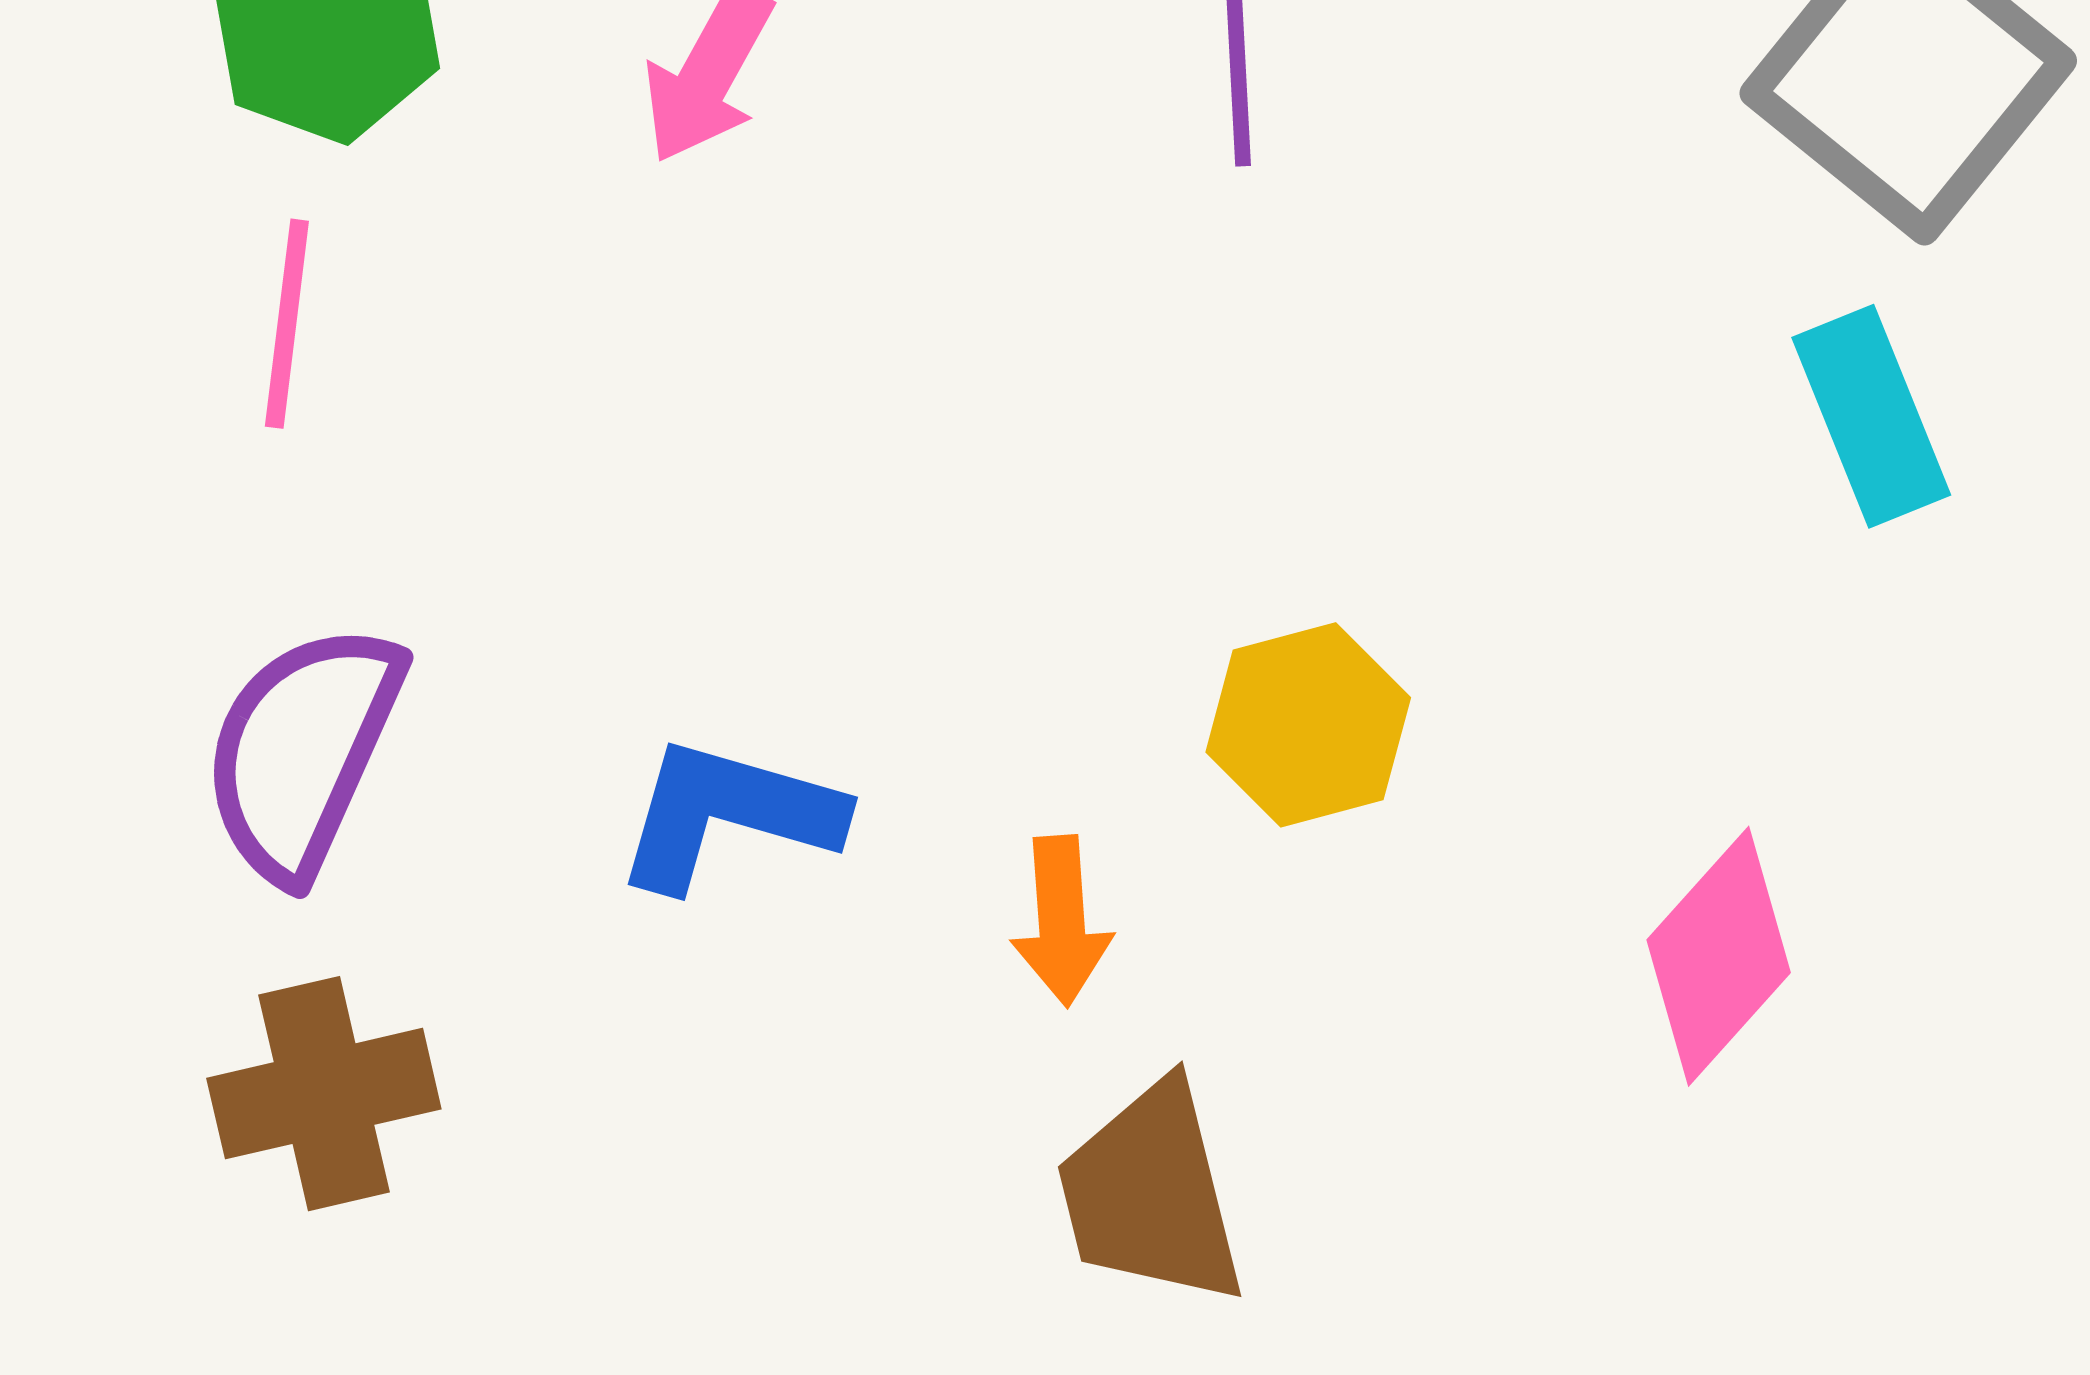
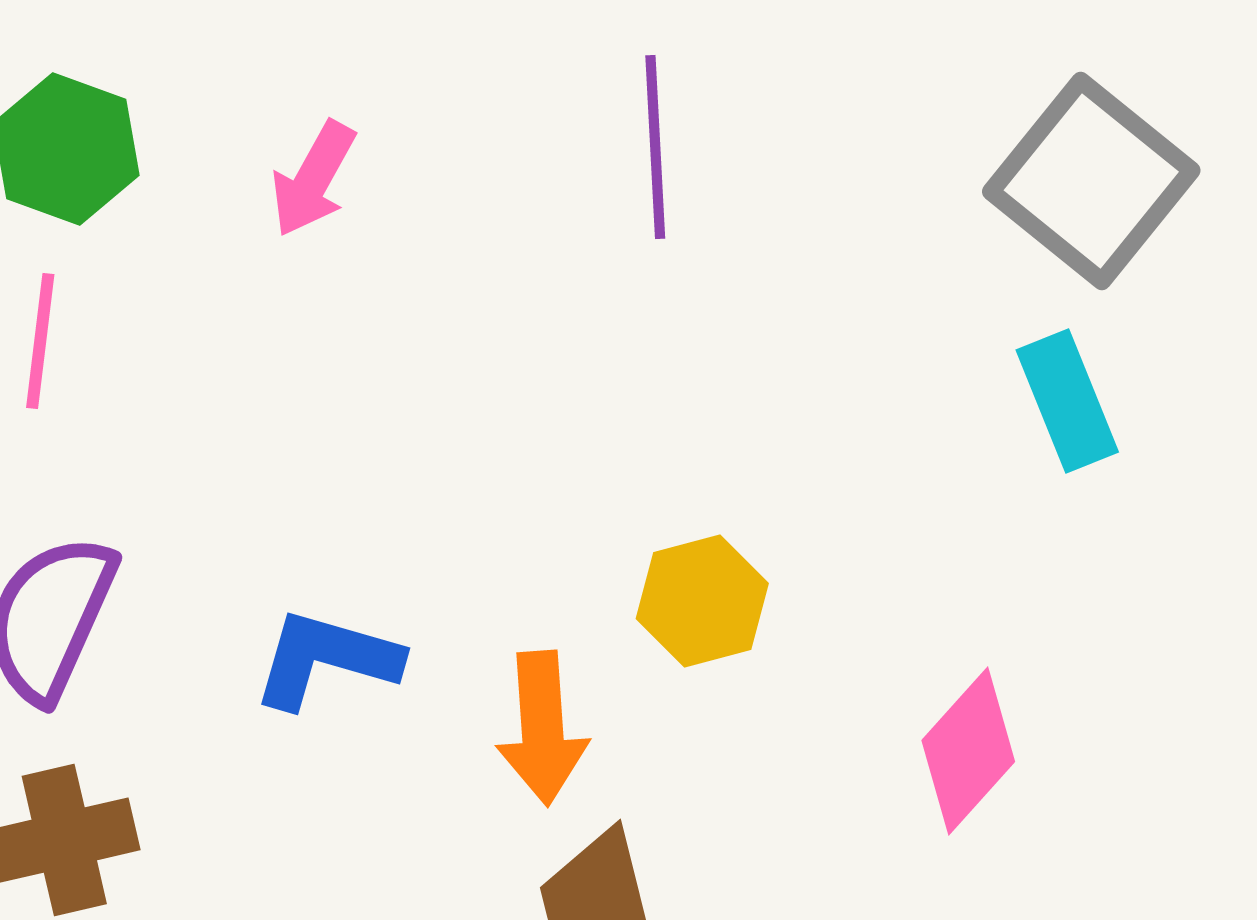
orange arrow: (1061, 921) -> (542, 728), size x1.4

